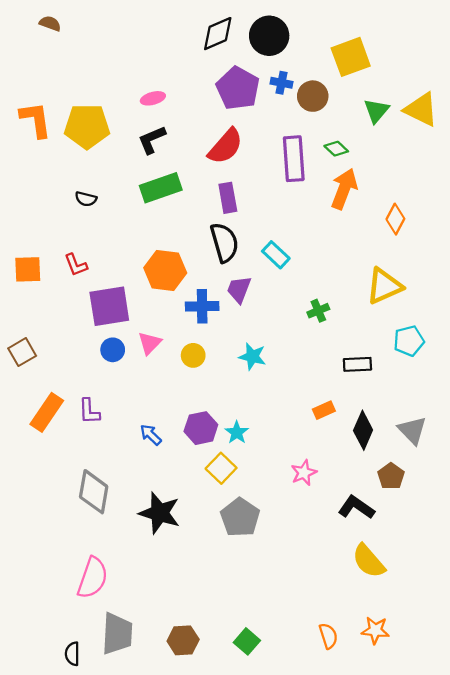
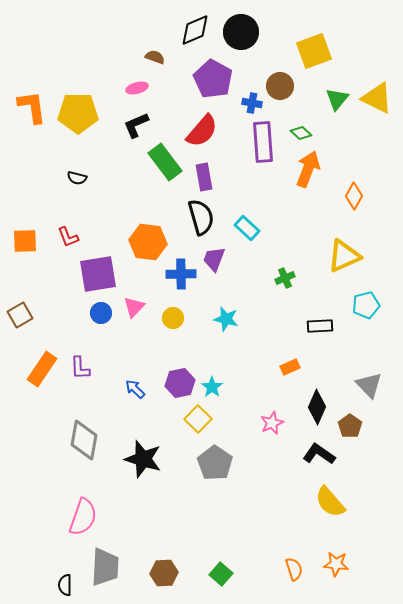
brown semicircle: (50, 23) -> (155, 57), moved
blue cross: (281, 83) -> (252, 103), moved
green rectangle: (161, 188) -> (165, 162), moved, turned 72
black diamond: (363, 430) -> (317, 407), moved

